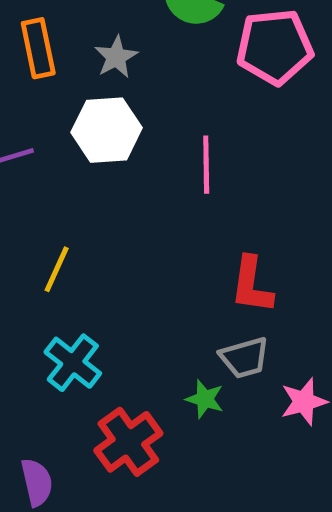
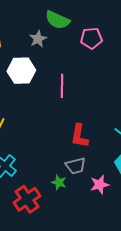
pink pentagon: (275, 47) -> (91, 38), size x0.7
gray star: (116, 57) -> (38, 39), moved

